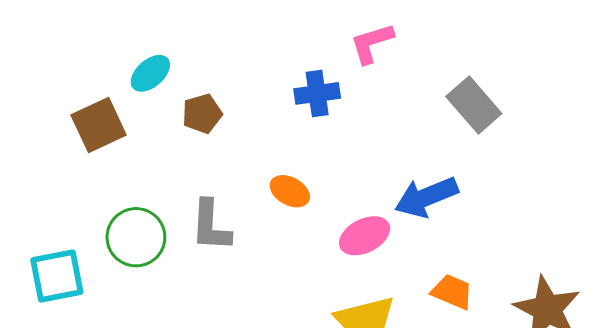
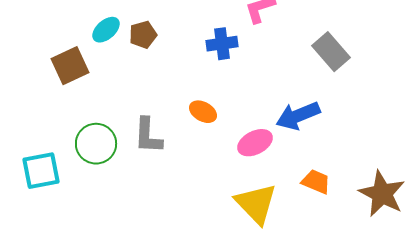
brown pentagon: (202, 114) -> (143, 35), moved

